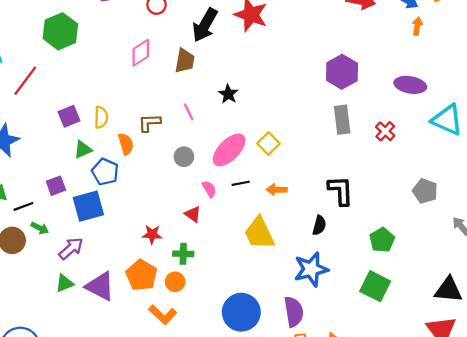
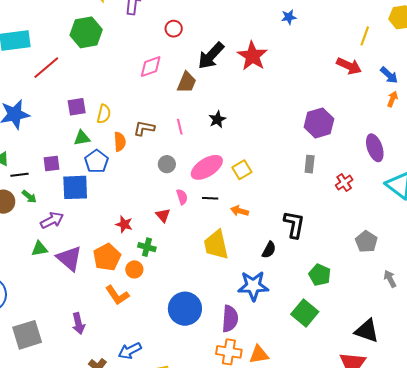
purple ellipse: (410, 85) -> (375, 148), turned 48
gray rectangle: (342, 120) -> (310, 164), size x0.7
green pentagon: (382, 240) -> (320, 275), turned -30

